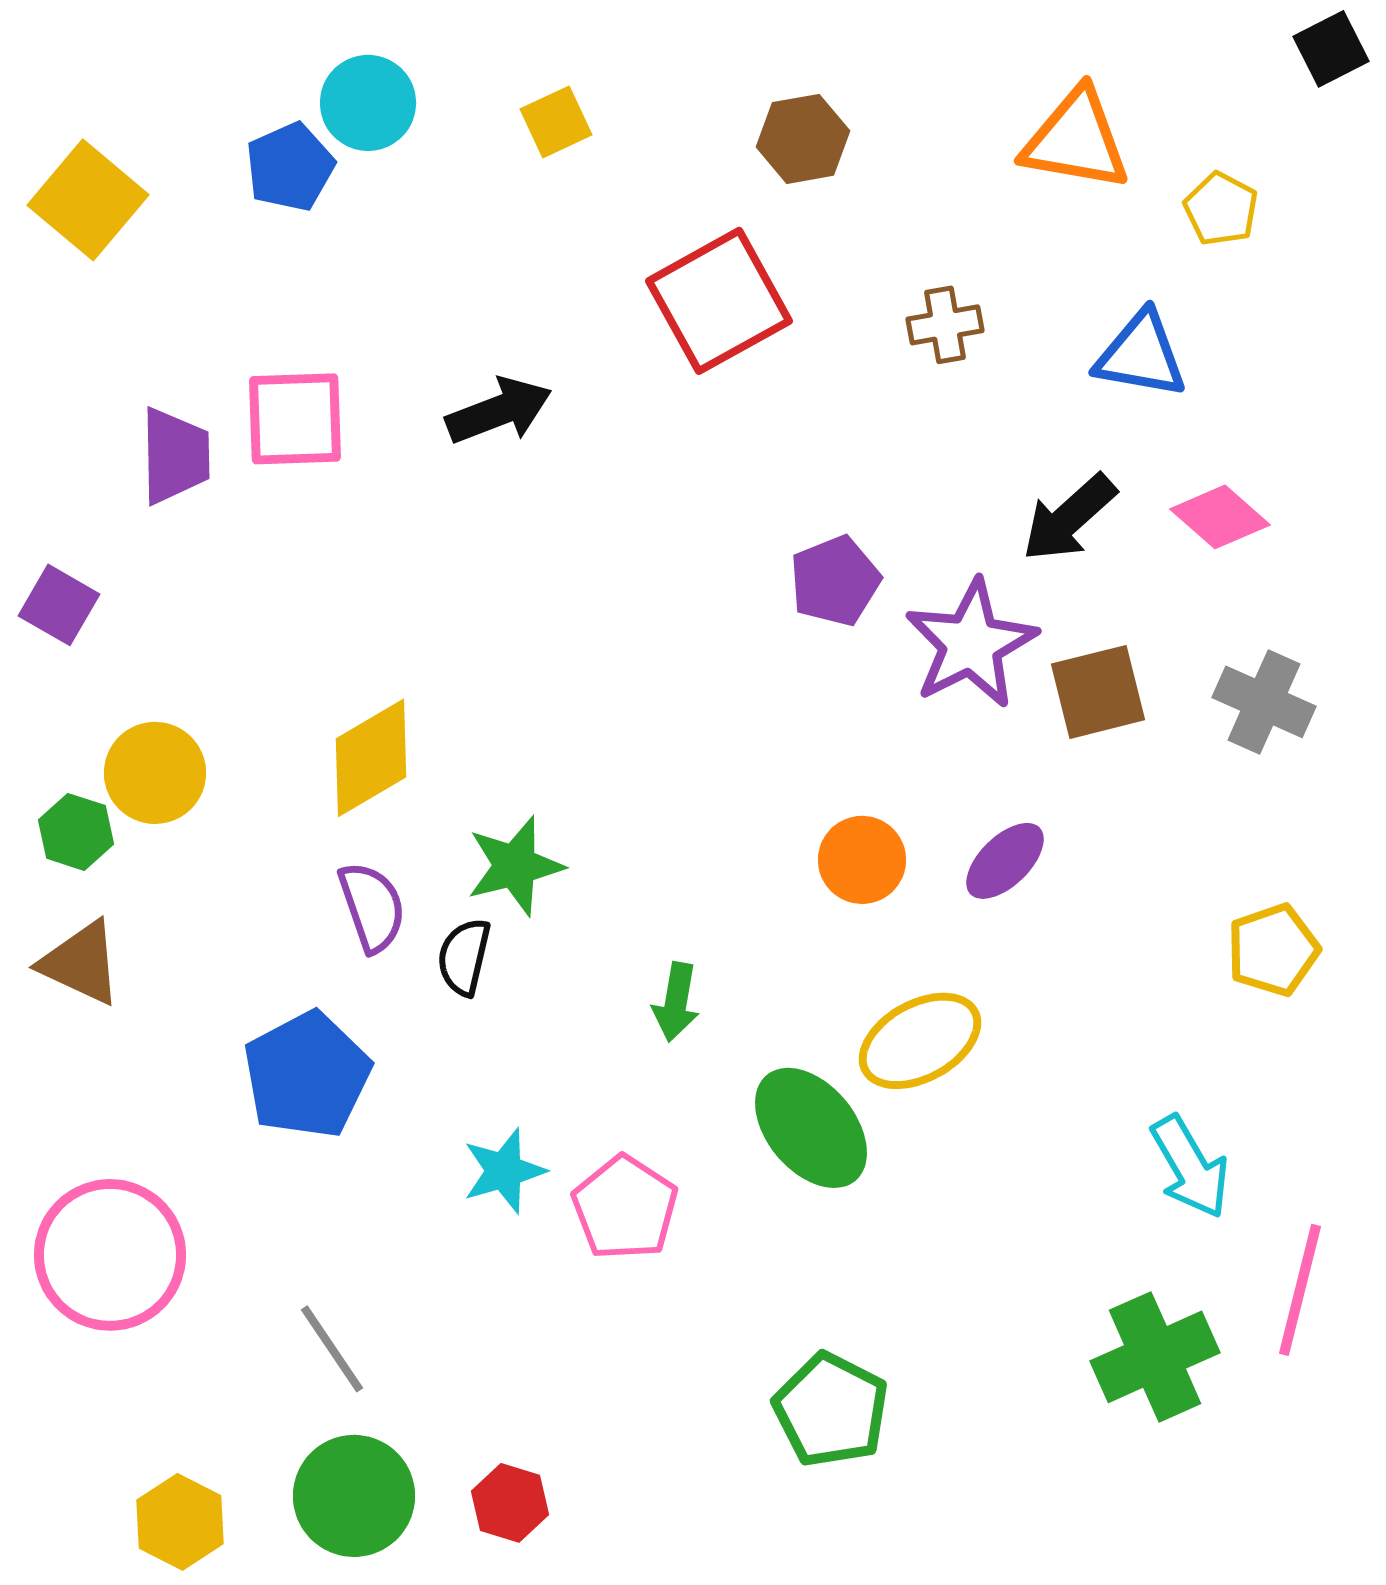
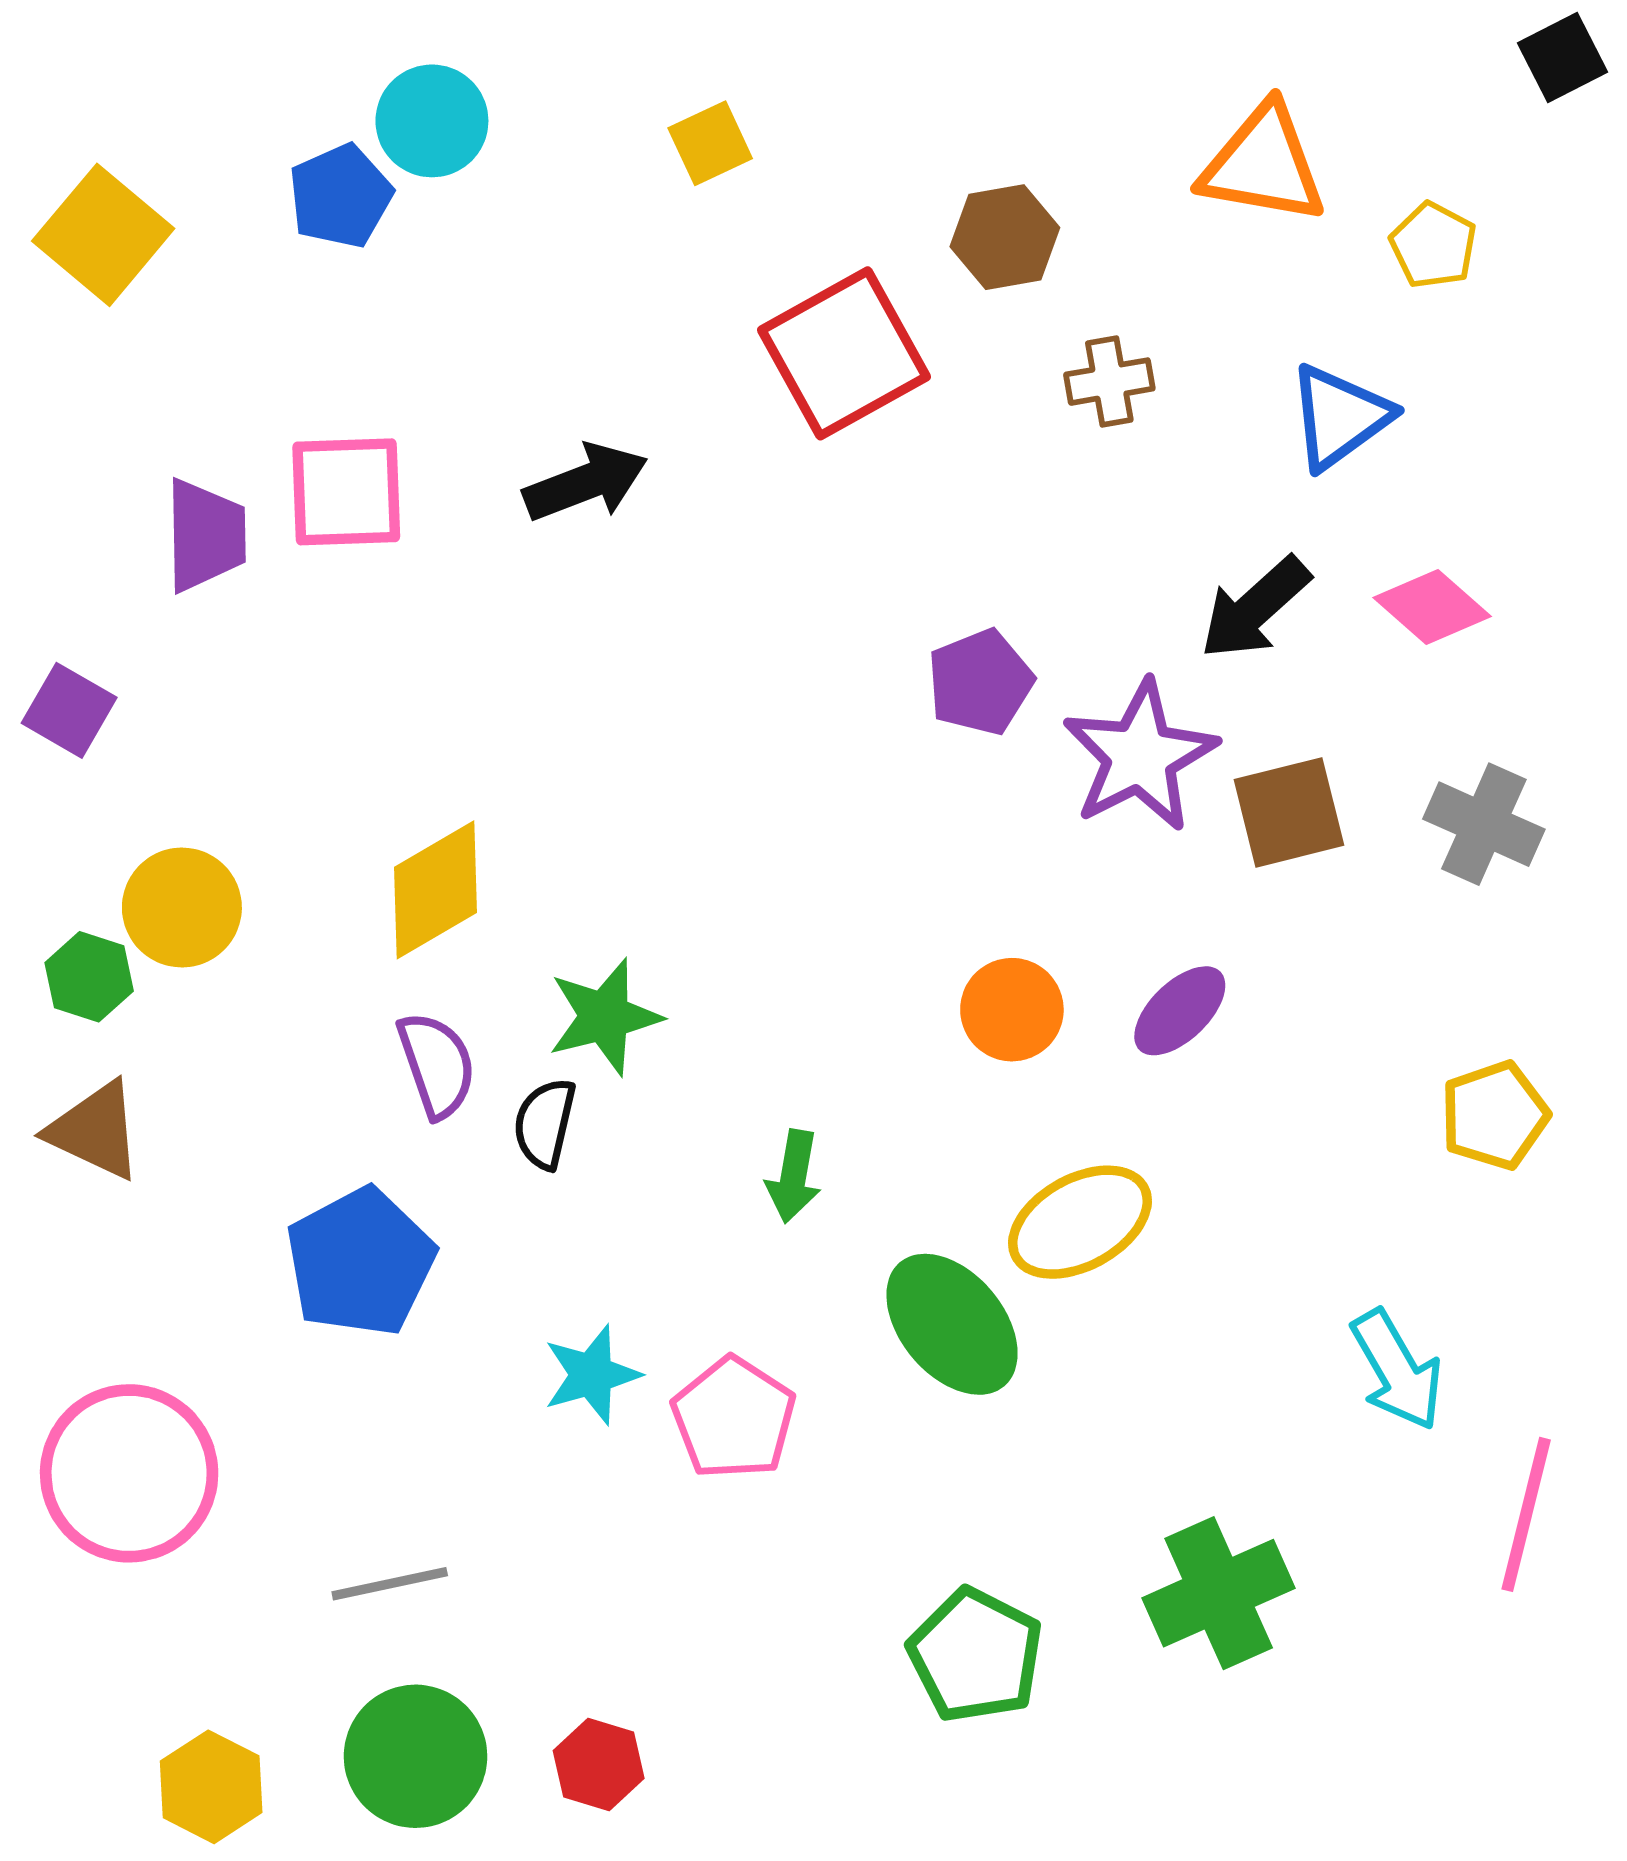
yellow square: (556, 122) -> (710, 143), moved
brown hexagon: (803, 139) -> (1005, 237), moved
blue triangle: (1141, 355) -> (1339, 417), turned -46
gray line: (332, 1349) -> (390, 1584), turned -68
green cross: (1155, 1357) -> (1219, 1593), moved

